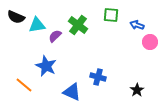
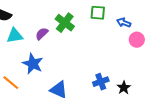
cyan triangle: (37, 25) -> (15, 36), moved
blue cross: (98, 77) -> (101, 82), moved, turned -35

